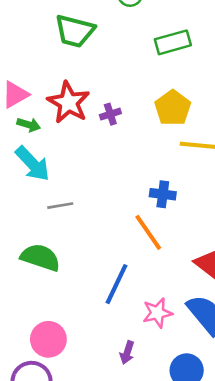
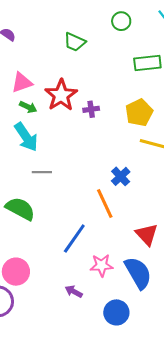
green trapezoid: (75, 31) -> (75, 42), size x0.7
blue cross: (163, 194) -> (121, 176), turned 30
purple arrow: (127, 353) -> (74, 292), turned 90

